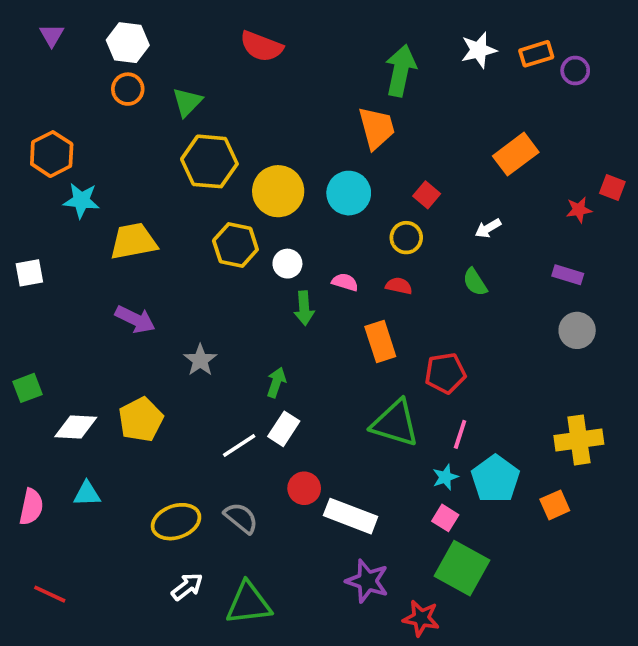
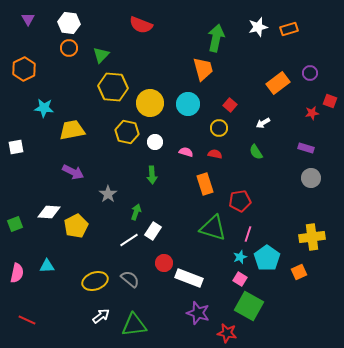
purple circle: (575, 71) -> (310, 73), moved
orange hexagon: (52, 154) -> (24, 69), moved
green arrow: (304, 308) -> (152, 175), moved
green arrow: (276, 382) -> (136, 212), moved
green square: (28, 388) -> (15, 224), moved
white diamond: (76, 427) -> (49, 212), moved

